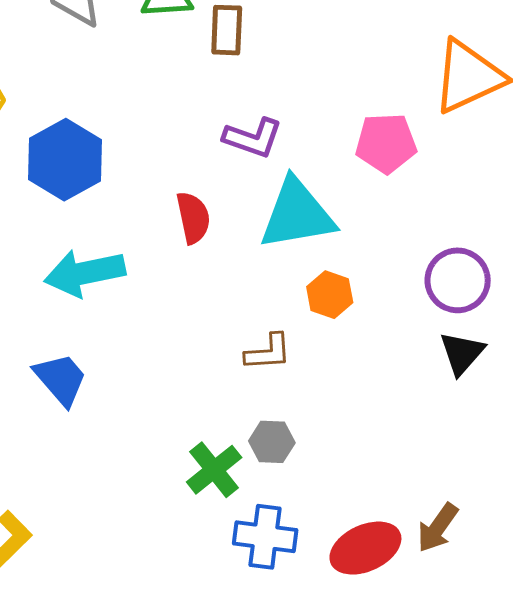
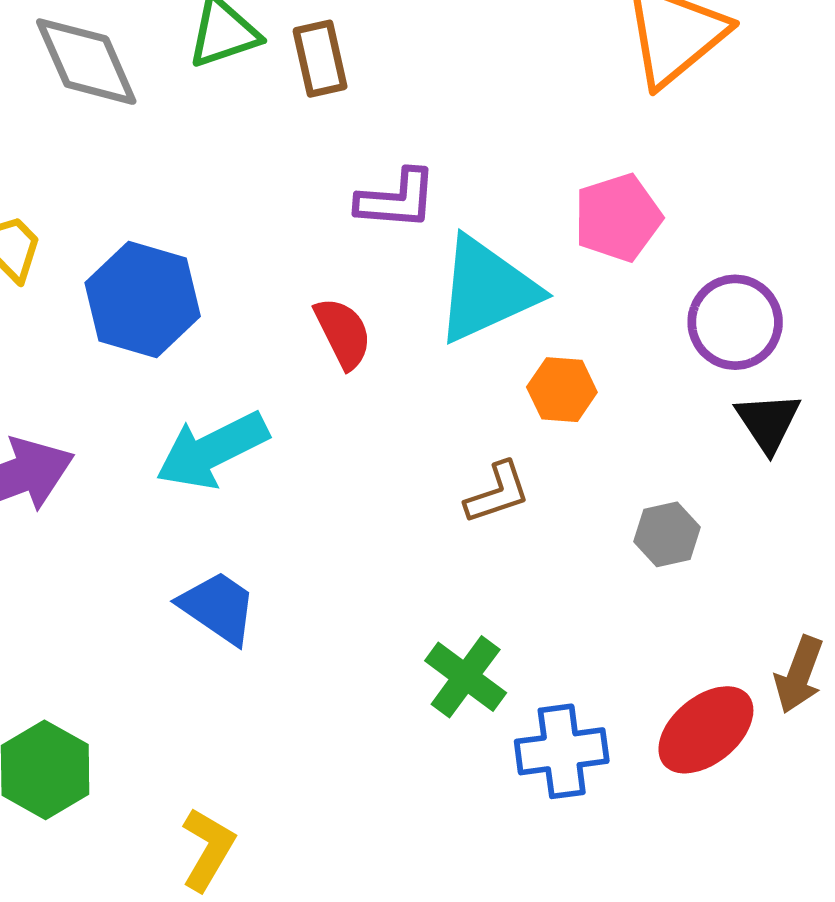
pink pentagon: (386, 143) -> (618, 218), moved
gray hexagon: (272, 442) -> (667, 534), moved

